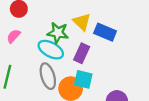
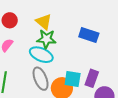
yellow triangle: (82, 22) -> (44, 22), moved
purple rectangle: (82, 53) -> (92, 78), moved

